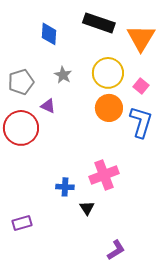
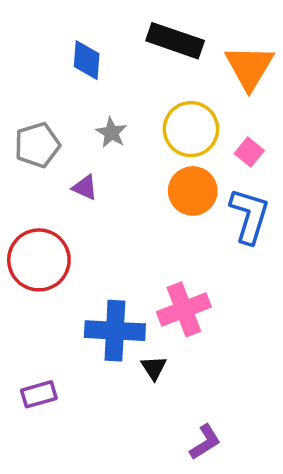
red circle: (21, 128) -> (39, 260), moved
blue cross: (65, 187) -> (115, 331), size x1.8

